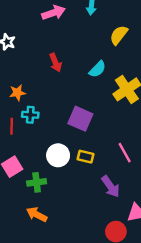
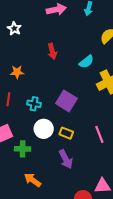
cyan cross: (30, 115) -> (34, 104), moved
purple arrow: (111, 187) -> (66, 159), moved
orange arrow: (37, 215) -> (33, 180), moved

